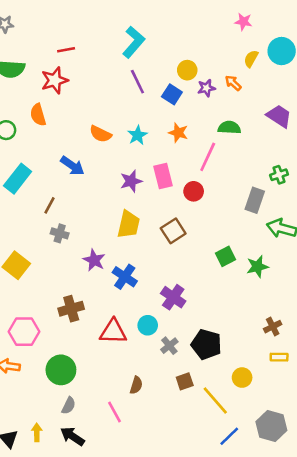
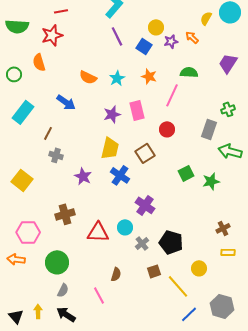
purple trapezoid: (279, 116) -> (228, 63), turned -90
red circle: (194, 191) -> (167, 129), moved
blue cross: (125, 277) -> (120, 175), moved

